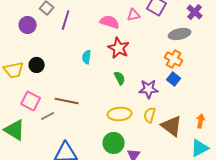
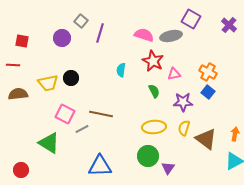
pink triangle: (134, 15) -> (174, 74), moved
gray ellipse: (180, 34) -> (171, 36), moved

